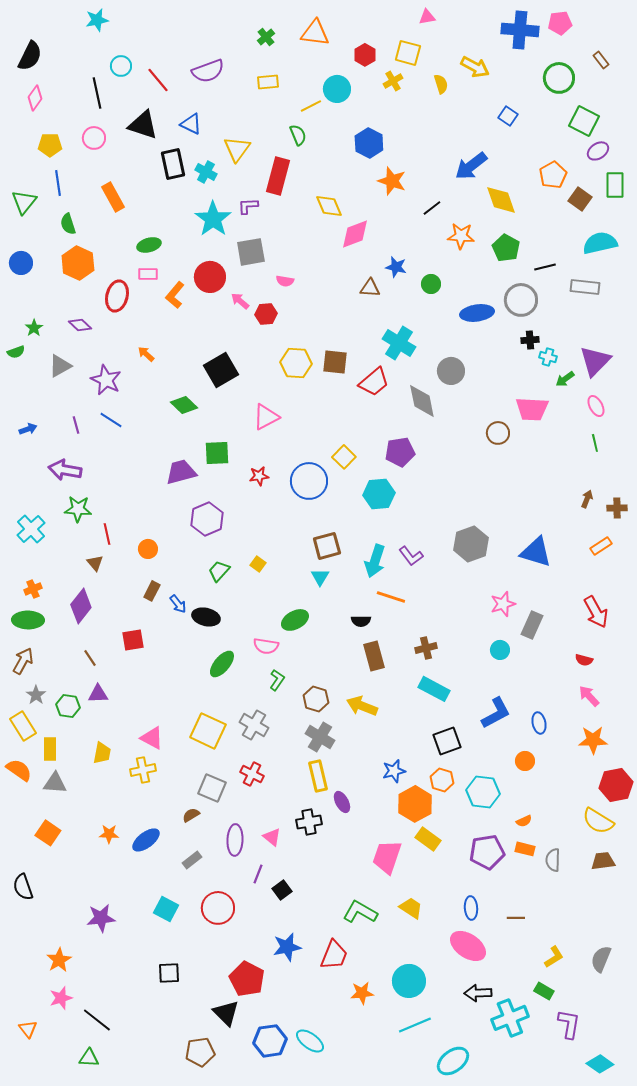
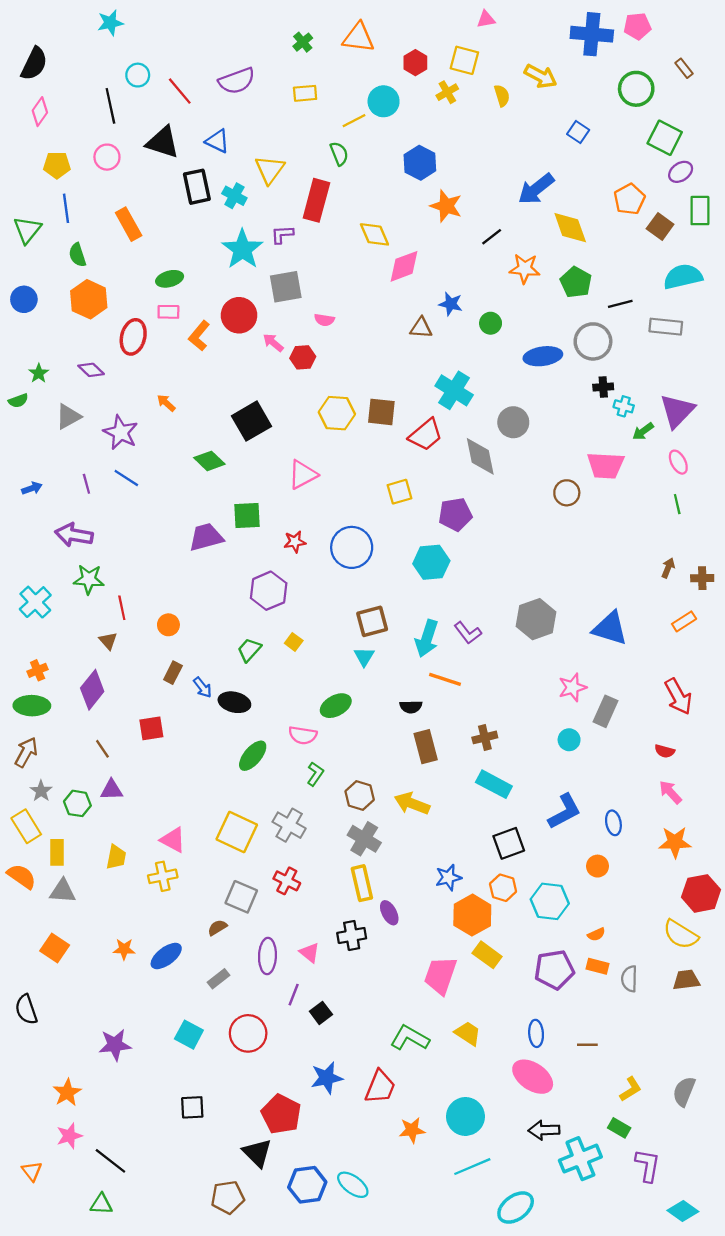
yellow square: (344, 457) -> (399, 492), moved, turned 30
purple hexagon: (207, 519) -> (269, 591), moved

